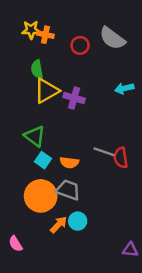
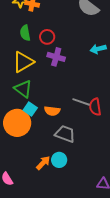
red circle: (80, 45) -> (47, 37), moved
yellow triangle: (47, 91) -> (23, 62), moved
gray trapezoid: (68, 190) -> (65, 134), moved
orange circle: (41, 196) -> (17, 123), moved

